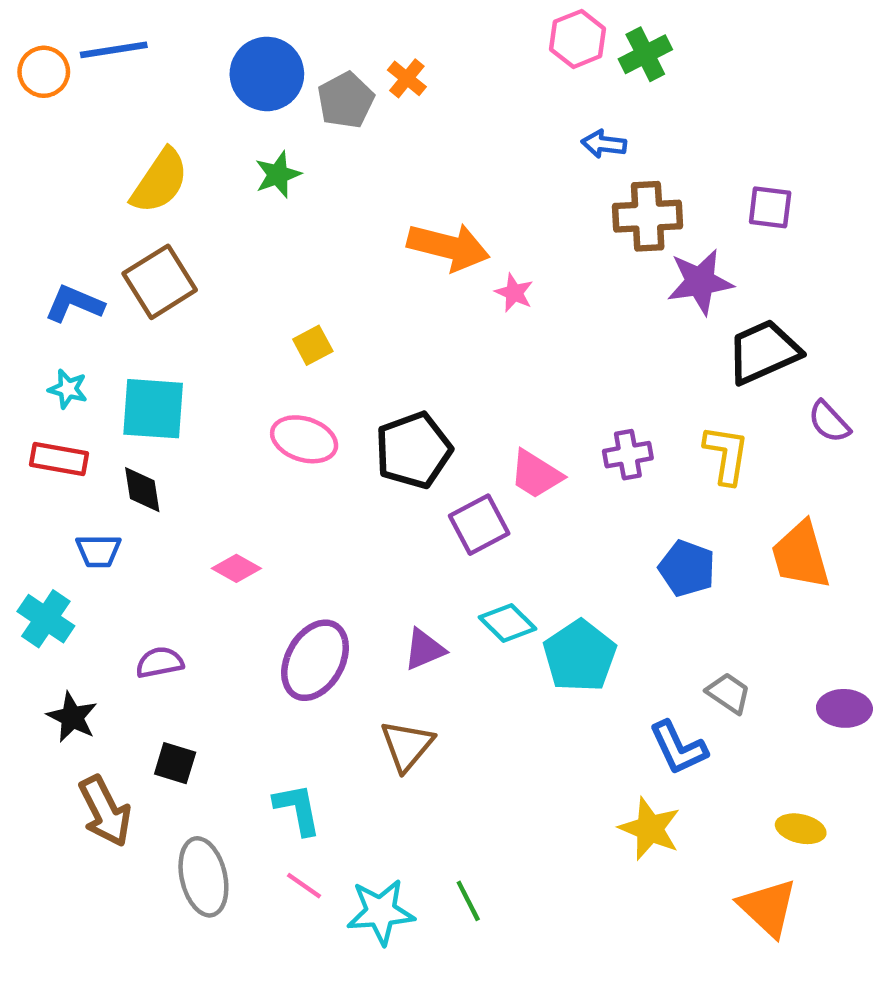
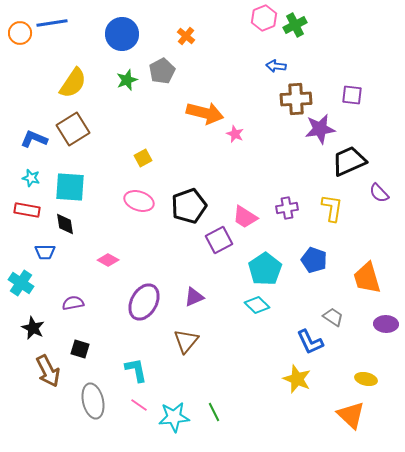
gray pentagon: (346, 100) -> (162, 71), moved
orange trapezoid: (801, 555) -> (367, 278), moved
cyan diamond: (508, 623) -> (257, 305), moved
cyan pentagon: (580, 656) -> (265, 269), moved

